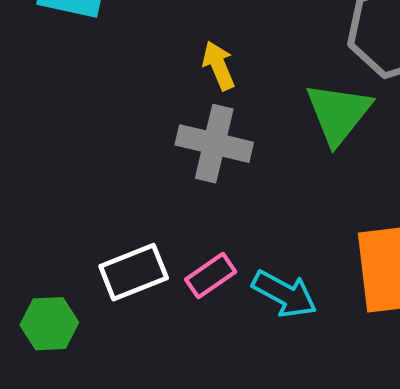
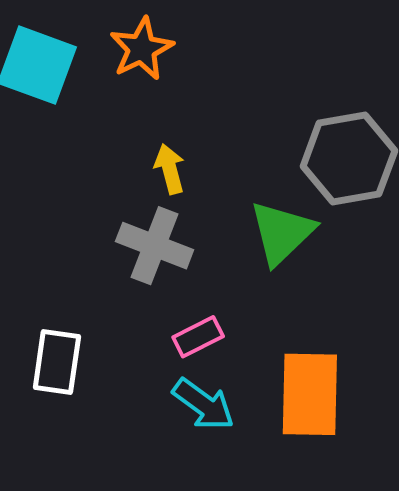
white rectangle: (134, 272) -> (57, 362), turned -68
pink rectangle: (211, 276) -> (198, 337), moved

